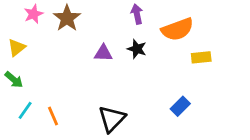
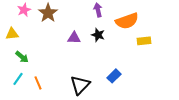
yellow triangle: (17, 48) -> (12, 34), turned 32
green arrow: (14, 80) -> (22, 57), moved
blue rectangle: (180, 106) -> (114, 76), moved

